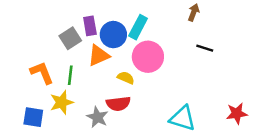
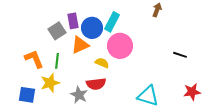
black line: (205, 48) -> (180, 55), moved

